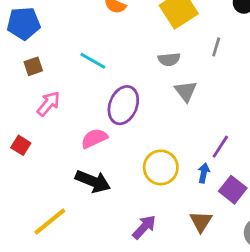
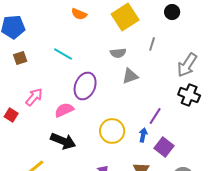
gray triangle: (186, 91) -> (130, 76), turned 48
pink arrow: (49, 104) -> (34, 97), moved

